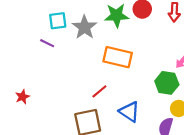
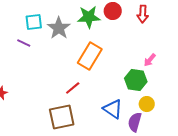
orange rectangle: (118, 57) -> (90, 56), turned -72
blue triangle: (129, 112) -> (113, 109), moved

